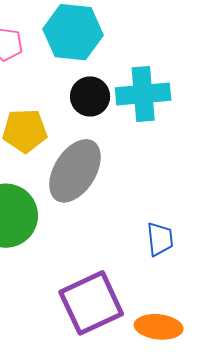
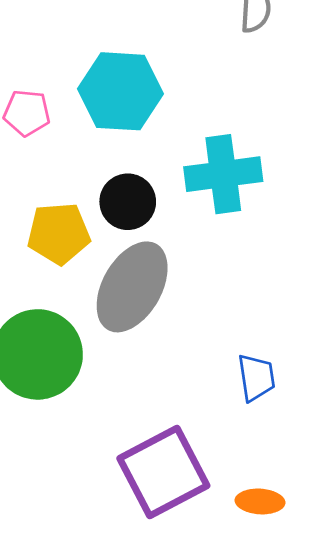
black circle: (90, 96) -> (128, 202), moved
orange ellipse: (159, 327) -> (260, 501), size x0.7

